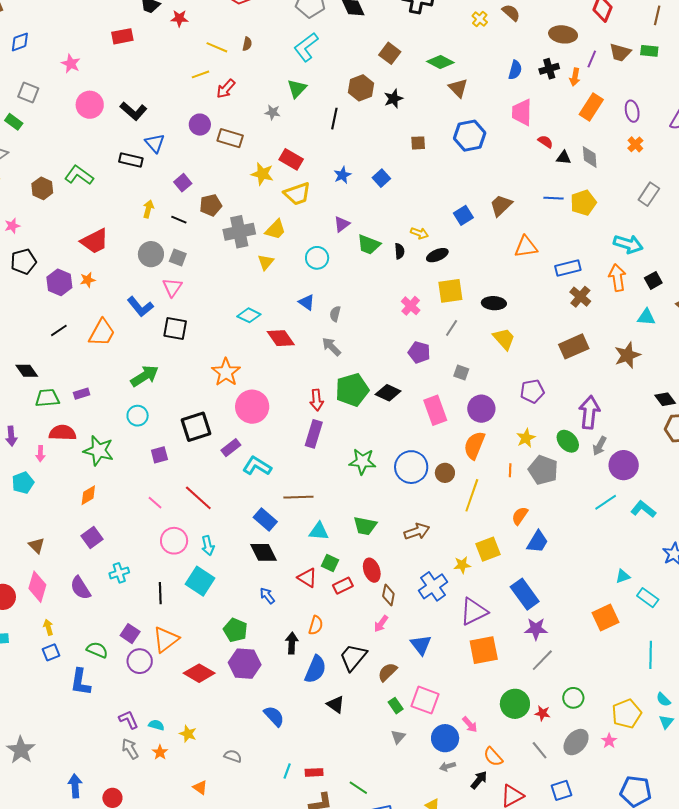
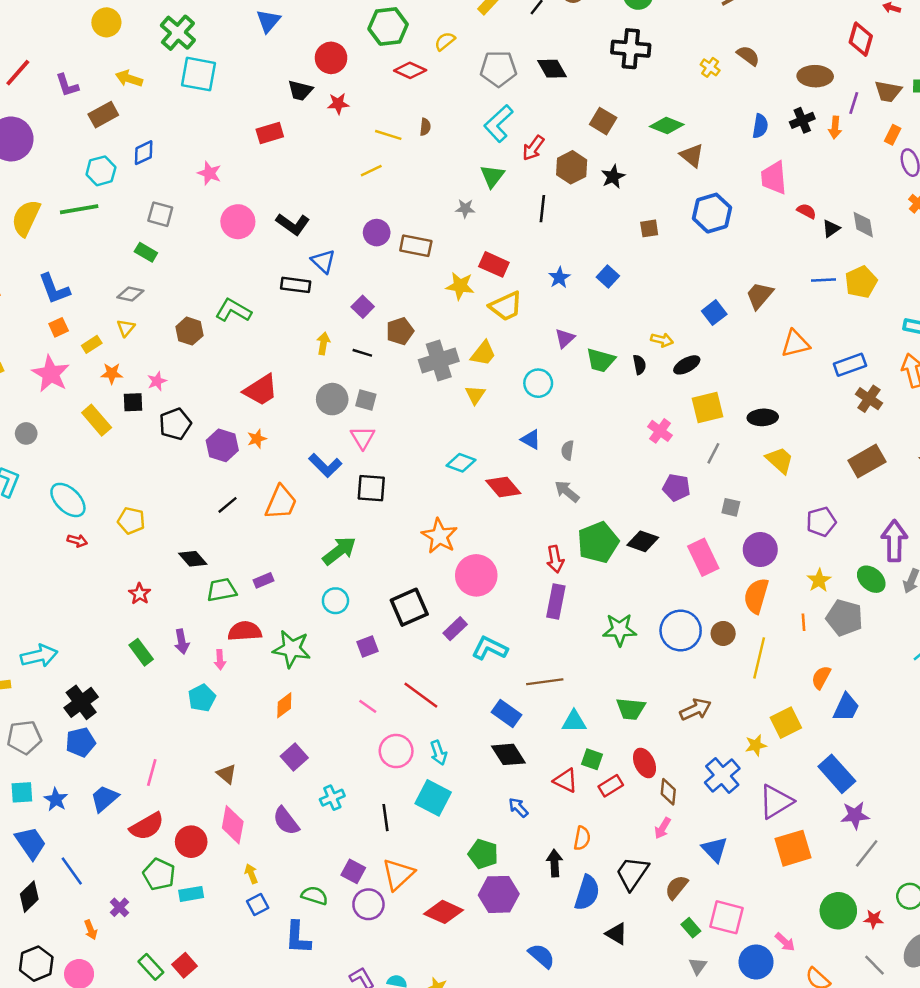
red arrow: (226, 89) -> (533, 148), moved
orange rectangle: (591, 107) -> (893, 135), moved, size x0.6
black triangle: (564, 158) -> (831, 229), turned -35

